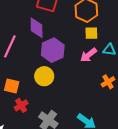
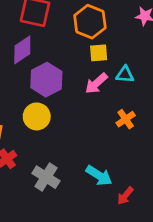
purple diamond: (37, 28) -> (22, 50), turned 60

